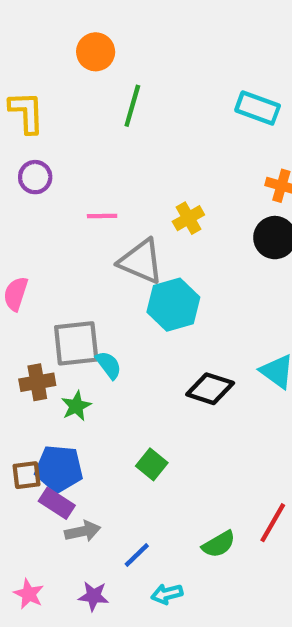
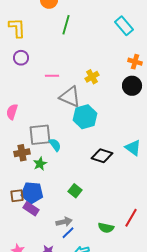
cyan rectangle: (258, 108) -> (124, 26), turned 30
gray arrow: (83, 531) -> (64, 222), moved
green semicircle: (219, 544) -> (106, 228), turned 42

